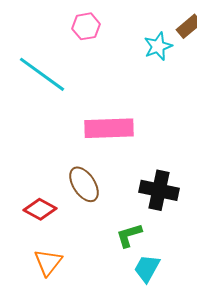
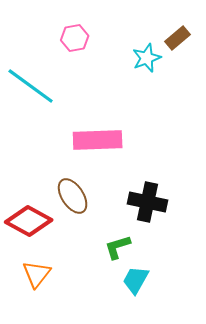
red diamond: (40, 209) -> (29, 221), size x1.4

